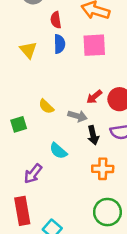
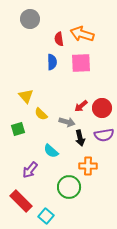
red semicircle: (56, 20) -> (59, 39), moved
yellow triangle: (28, 50) -> (26, 96), moved
red rectangle: (22, 211) -> (21, 201), turned -35
green circle: (107, 212) -> (69, 187), moved

